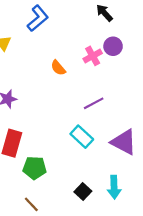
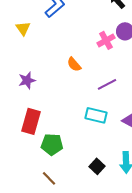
orange semicircle: (58, 68) -> (74, 64), moved
cyan rectangle: (82, 137) -> (96, 115), turned -30

